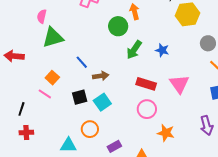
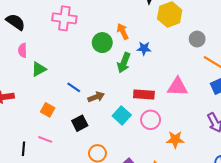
orange arrow: (134, 12) -> (123, 31), moved
green triangle: (53, 37) -> (39, 69), size x0.7
blue star: (162, 50) -> (144, 48), moved
pink triangle: (179, 84) -> (177, 87), turned -40
pink line: (45, 94) -> (45, 139), moved
cyan square: (102, 102) -> (122, 115), moved

